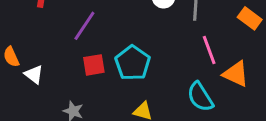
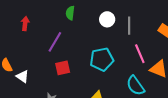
cyan pentagon: (133, 63) -> (102, 59), moved, turned 30

